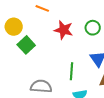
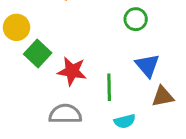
red star: (64, 30) -> (72, 71), moved

